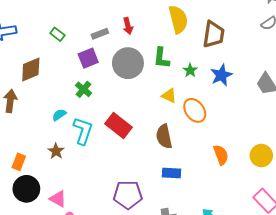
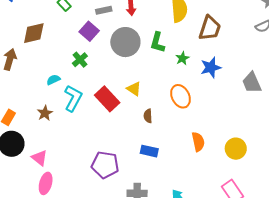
purple square: (88, 58) -> (89, 31), turned -36
yellow triangle: (169, 96) -> (134, 89), moved
brown semicircle: (164, 136) -> (148, 116), size x0.6

